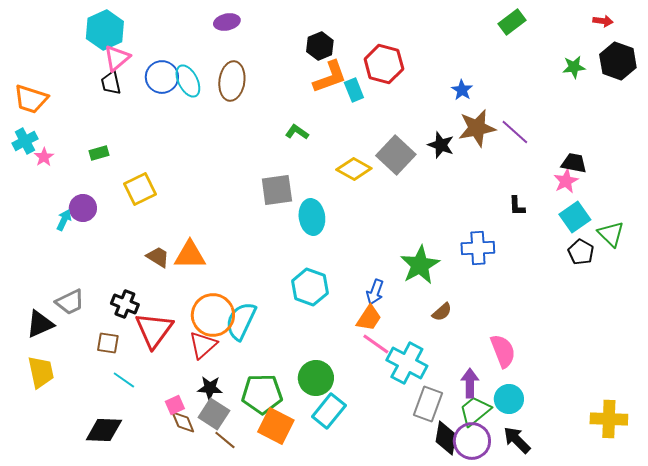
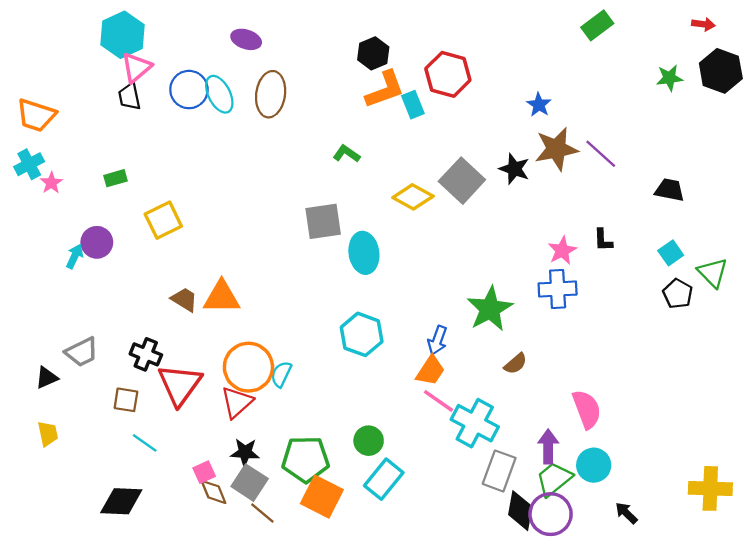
purple ellipse: (227, 22) -> (246, 39), moved, turned 30
pink star: (566, 181) -> (562, 251), moved
cyan square: (575, 217) -> (671, 253), size x0.7
cyan semicircle: (241, 321) -> (281, 374), size x0.6
black triangle: (40, 324) -> (47, 378), size x0.7
yellow trapezoid: (41, 372) -> (48, 434), size x0.7
green circle: (316, 378) -> (369, 441), size x0.7
black arrow: (517, 440) -> (626, 513), moved, size x0.7

